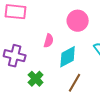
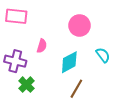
pink semicircle: (49, 41) -> (42, 46), moved
green cross: (36, 79) -> (26, 85), moved

